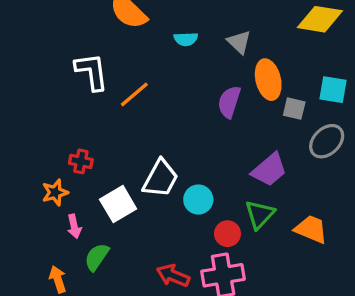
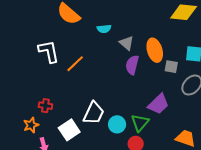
gray triangle: (239, 42) -> (126, 43), moved
green triangle: (260, 214) -> (140, 123), moved

